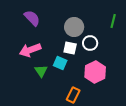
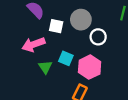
white square: (70, 48) -> (56, 26), moved
pink hexagon: (95, 72) -> (90, 67), moved

